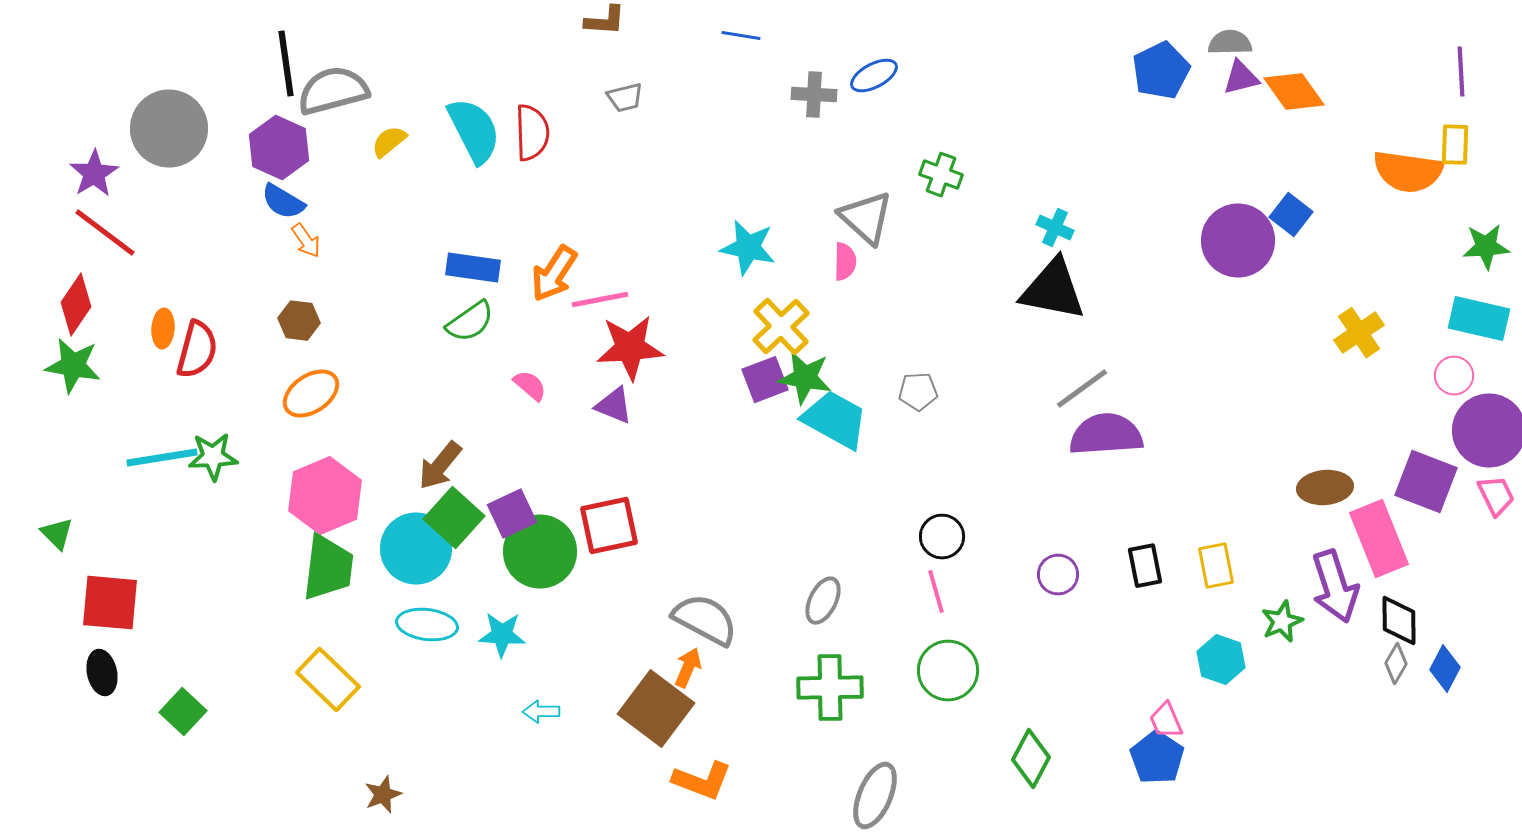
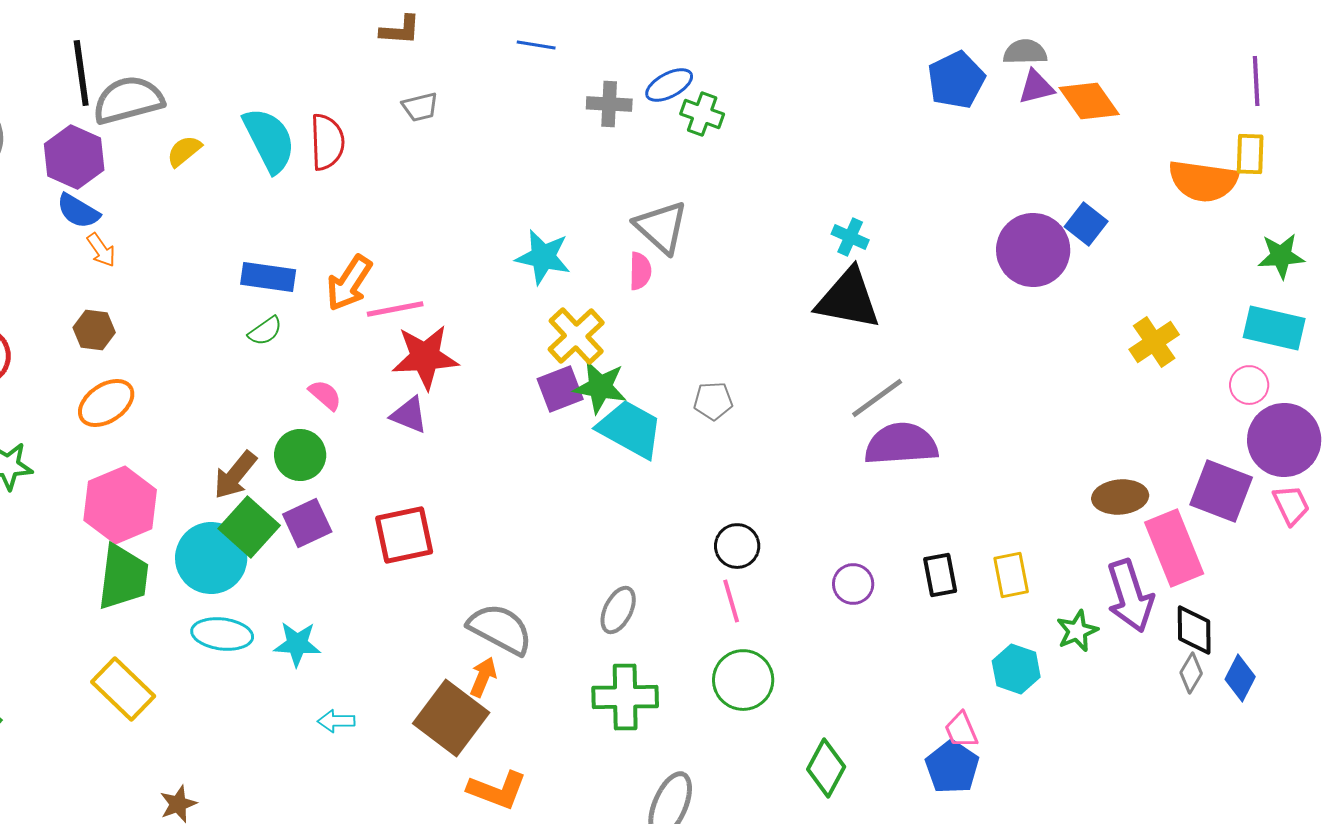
green cross: (941, 175) -> (702, 114), moved
green semicircle: (470, 322) -> (265, 331), size x0.7
green circle: (540, 552) -> (300, 455), moved, size x0.7

